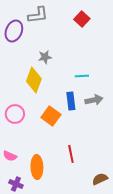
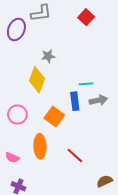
cyan line: (82, 76) -> (86, 84), moved
red line: (71, 154) -> (75, 156), turned -36
orange ellipse: (37, 167) -> (40, 146), moved

